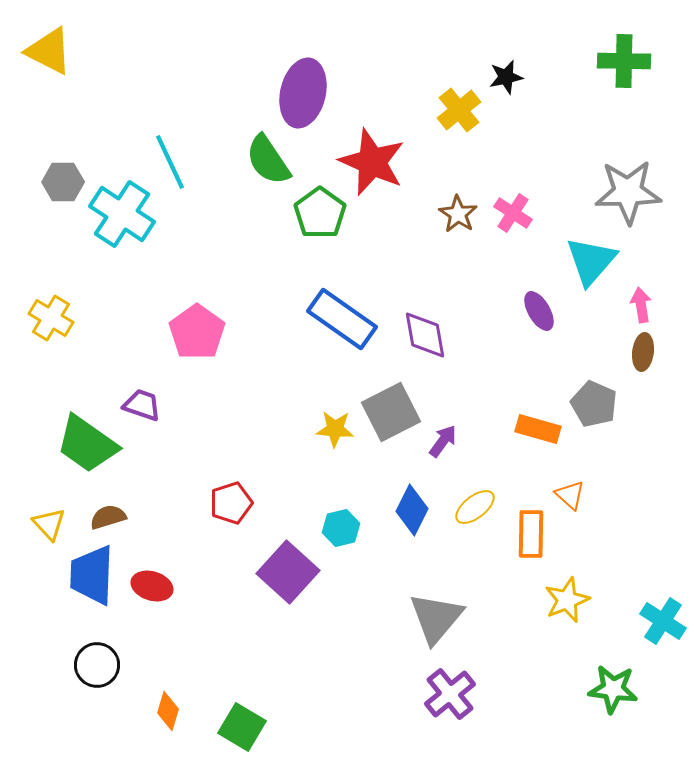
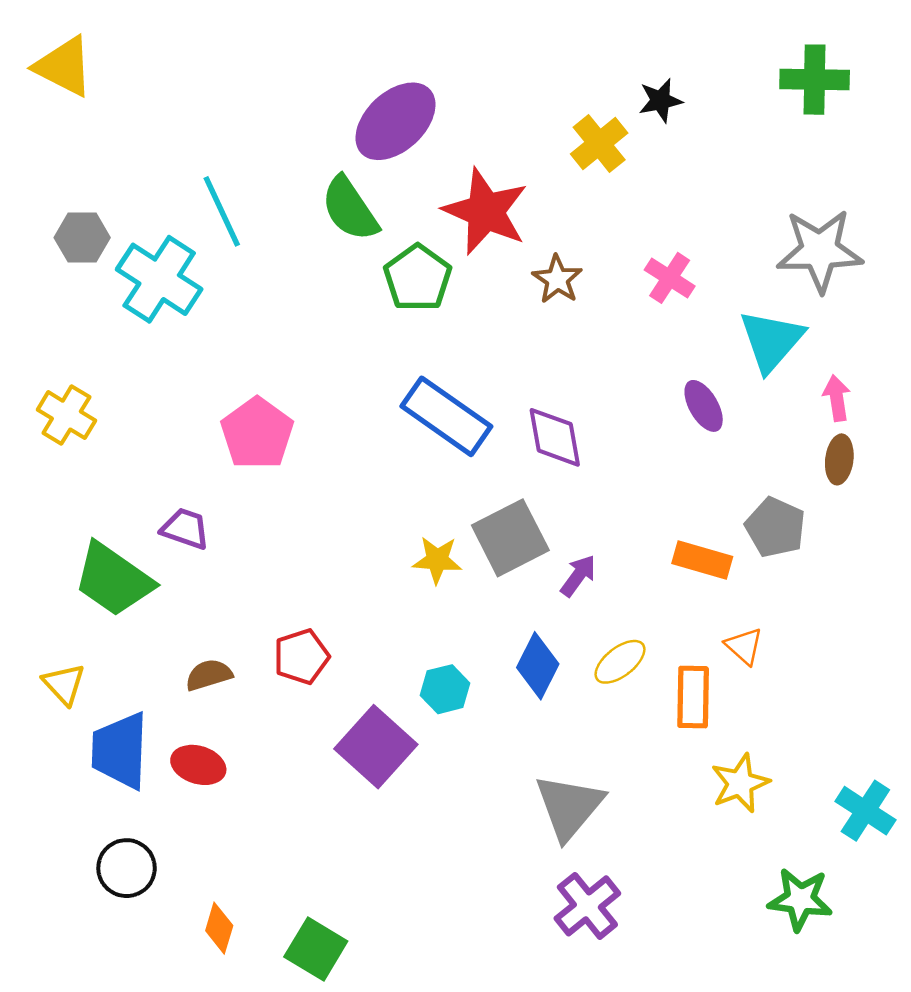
purple ellipse: (303, 93) -> (395, 121), turned 34
brown star: (458, 214) -> (557, 279), moved
brown semicircle: (108, 517) -> (209, 675), moved

